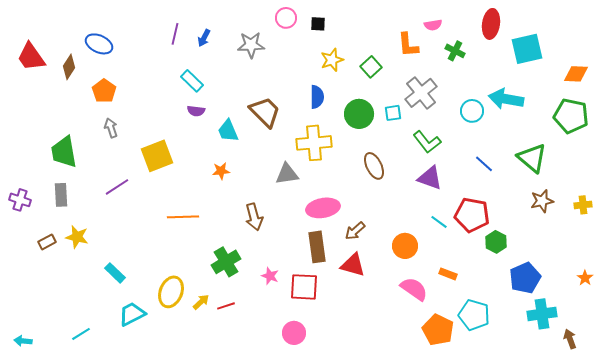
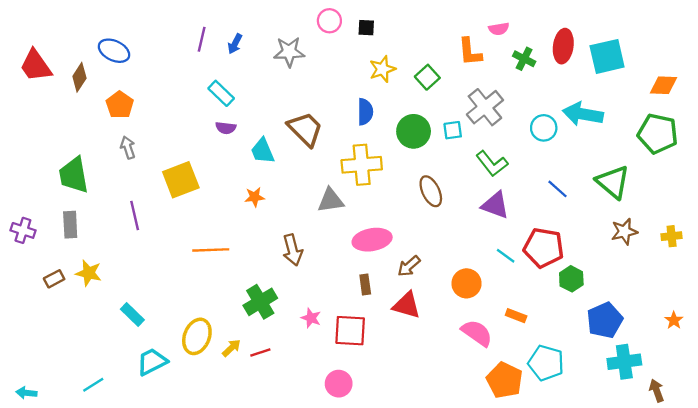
red ellipse: (491, 24) -> (563, 46), moved
purple line: (117, 187) -> (135, 215), turned -70
brown rectangle: (317, 247) -> (365, 285), size x0.6

